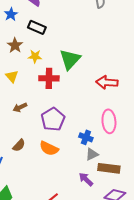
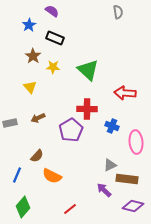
green triangle: (70, 59) -> (88, 70), turned -30
red cross: (49, 78) -> (87, 109), moved
pink ellipse: (109, 121) -> (136, 142), moved
blue cross: (86, 137) -> (112, 126), moved
orange semicircle: (49, 148) -> (52, 176), moved

